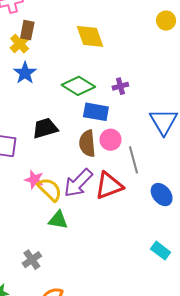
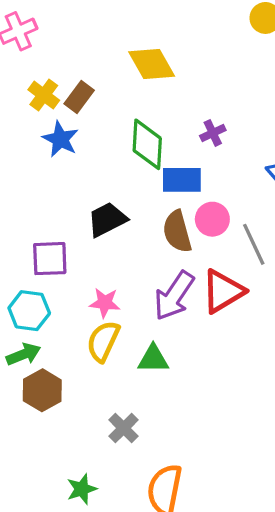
brown rectangle: (27, 30) -> (79, 97), moved, turned 36
green diamond: (78, 86) -> (147, 144), turned 72
yellow semicircle: (50, 189) -> (103, 341), moved, turned -100

